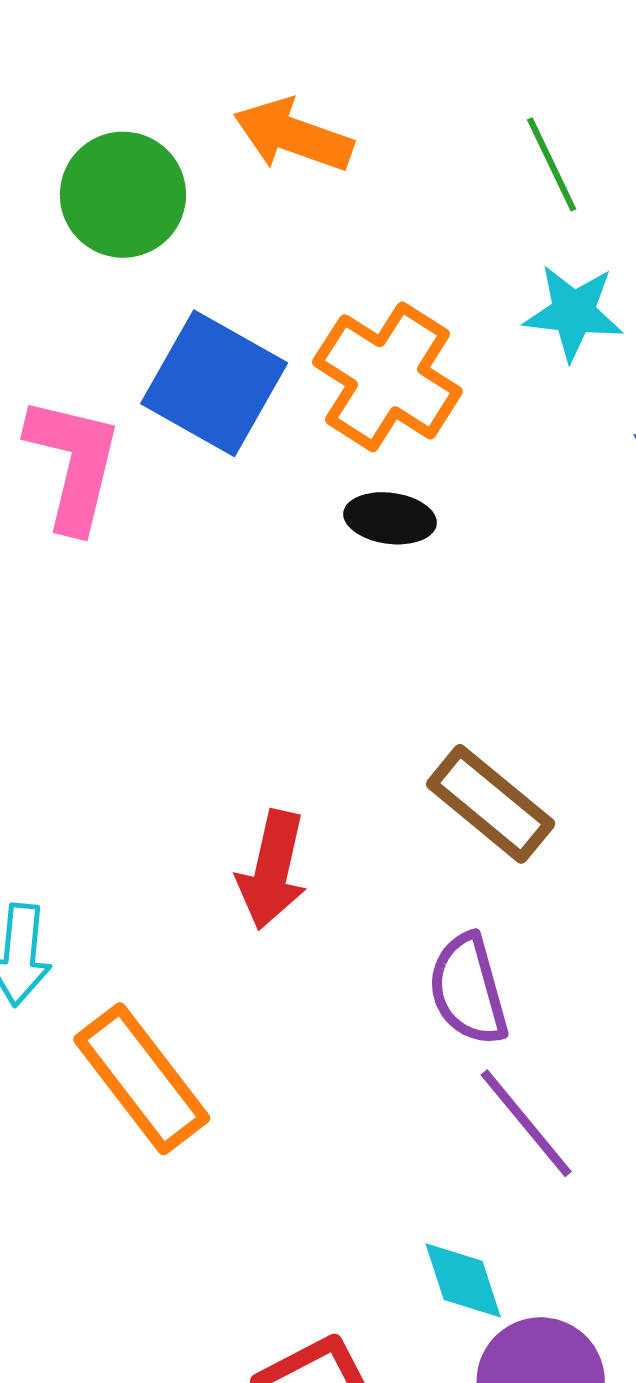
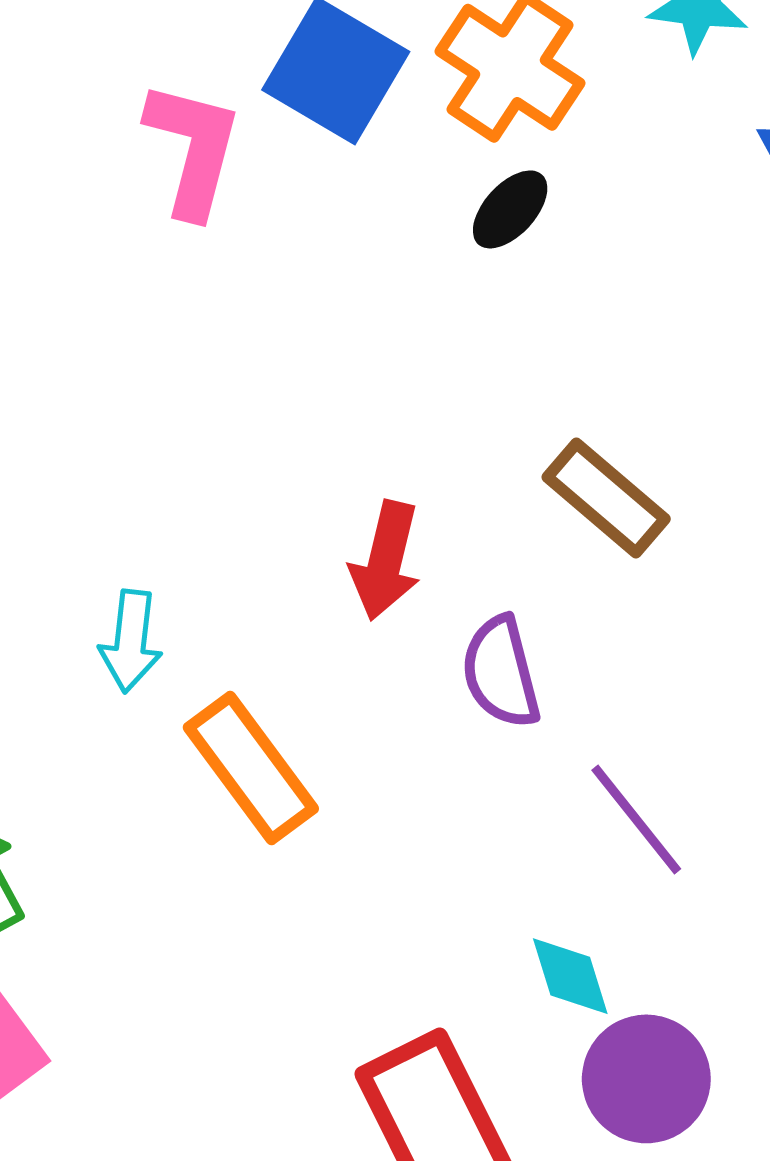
black ellipse: (390, 518) -> (510, 209), turned -56
purple semicircle: (468, 990) -> (501, 672), moved

